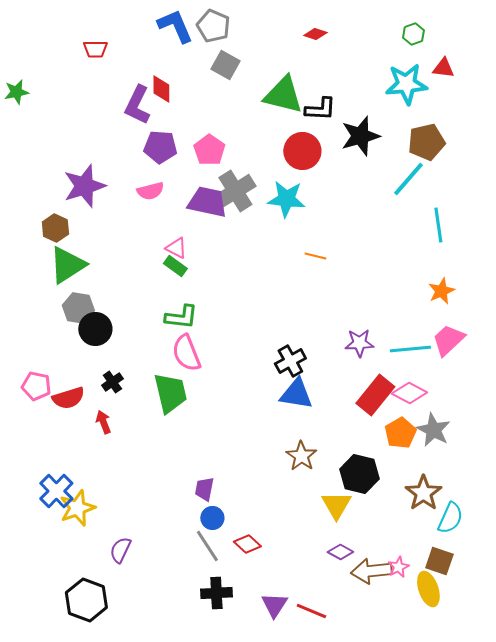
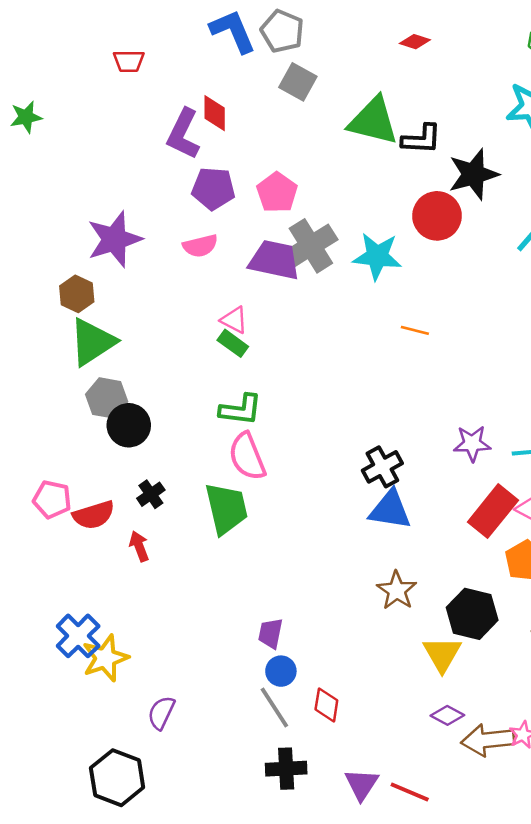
red circle: (302, 151) -> (437, 216), moved
red diamond: (247, 544) -> (326, 705), turned 56

